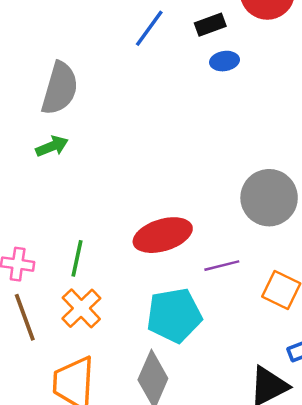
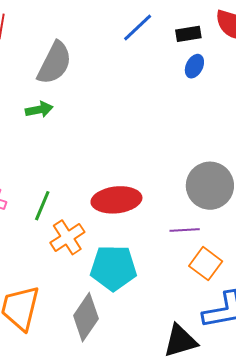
blue ellipse: (224, 61) -> (194, 66), turned -65
purple line: (222, 266) -> (185, 230), moved
orange cross: (81, 308) -> (67, 237), moved

